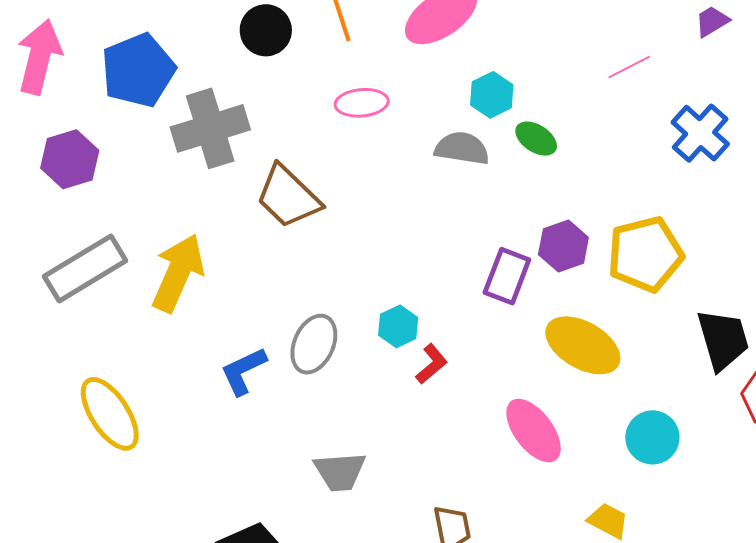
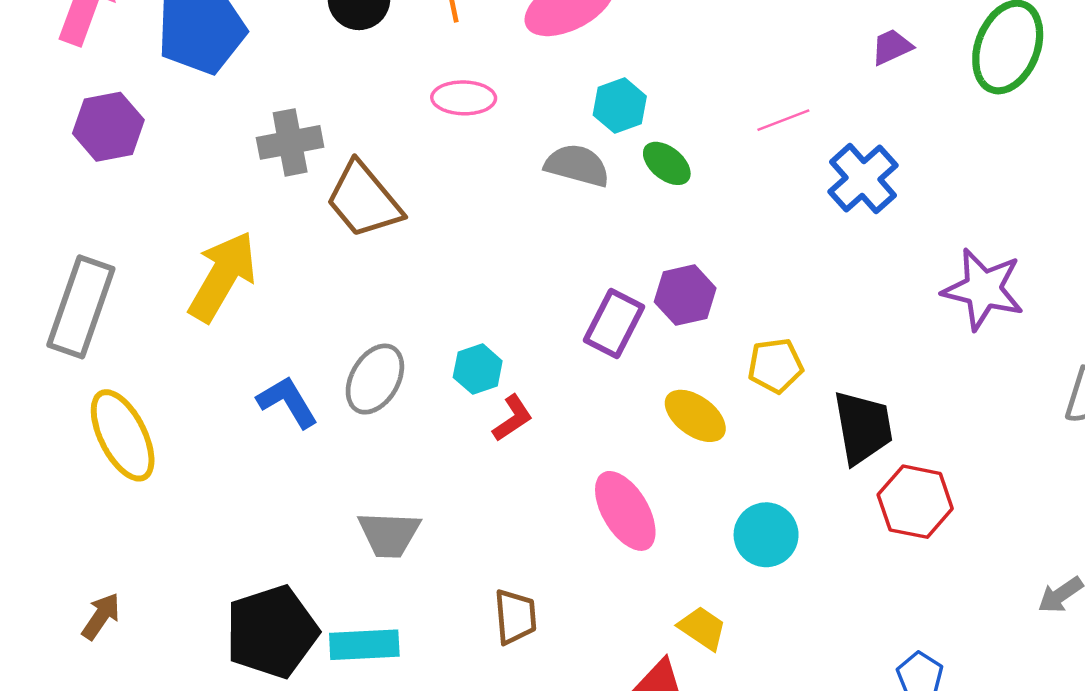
pink line: (629, 67) -> (783, 120), moved
gray cross: (210, 128) -> (290, 142), moved, size x0.7
yellow pentagon: (645, 254) -> (775, 366), moved, size x0.6
gray rectangle: (85, 268) -> (81, 307), moved, turned -46
yellow ellipse: (583, 345) -> (695, 416), size x0.7
blue L-shape: (243, 371) -> (288, 402), turned 78

